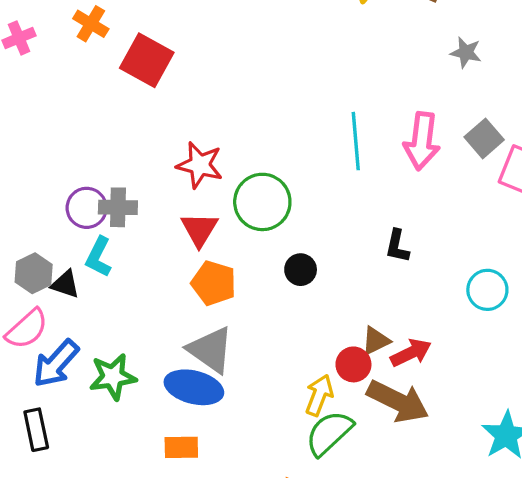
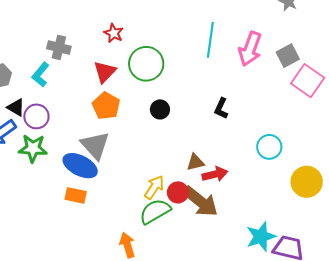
red star: (200, 165) -> (114, 33), size x0.7
purple circle: (87, 208) -> (36, 116), moved
black triangle: (65, 284) -> (16, 107), moved
red circle: (353, 364) -> (178, 192), moved
orange rectangle: (181, 447) -> (76, 195), moved

